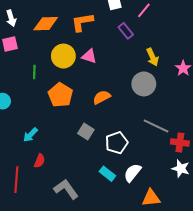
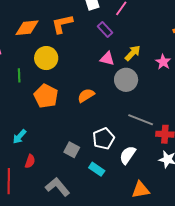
pink triangle: (89, 56) -> (107, 59), moved
yellow arrow: (152, 57) -> (133, 53), turned -108
gray square: (86, 132) -> (72, 150), moved
white semicircle: (132, 173) -> (128, 155), moved

